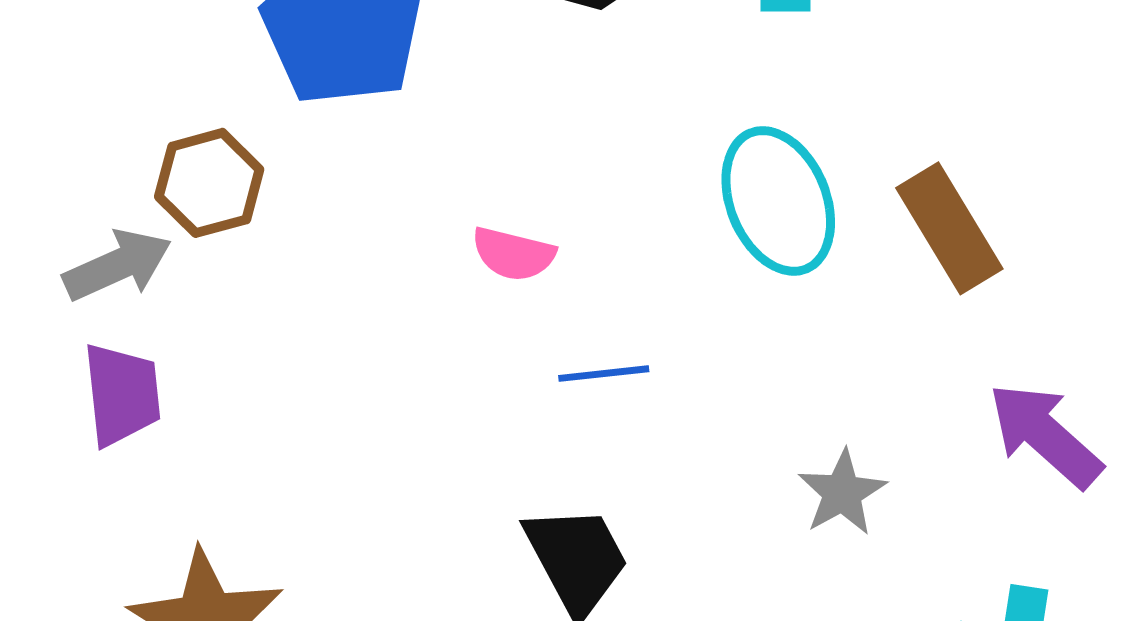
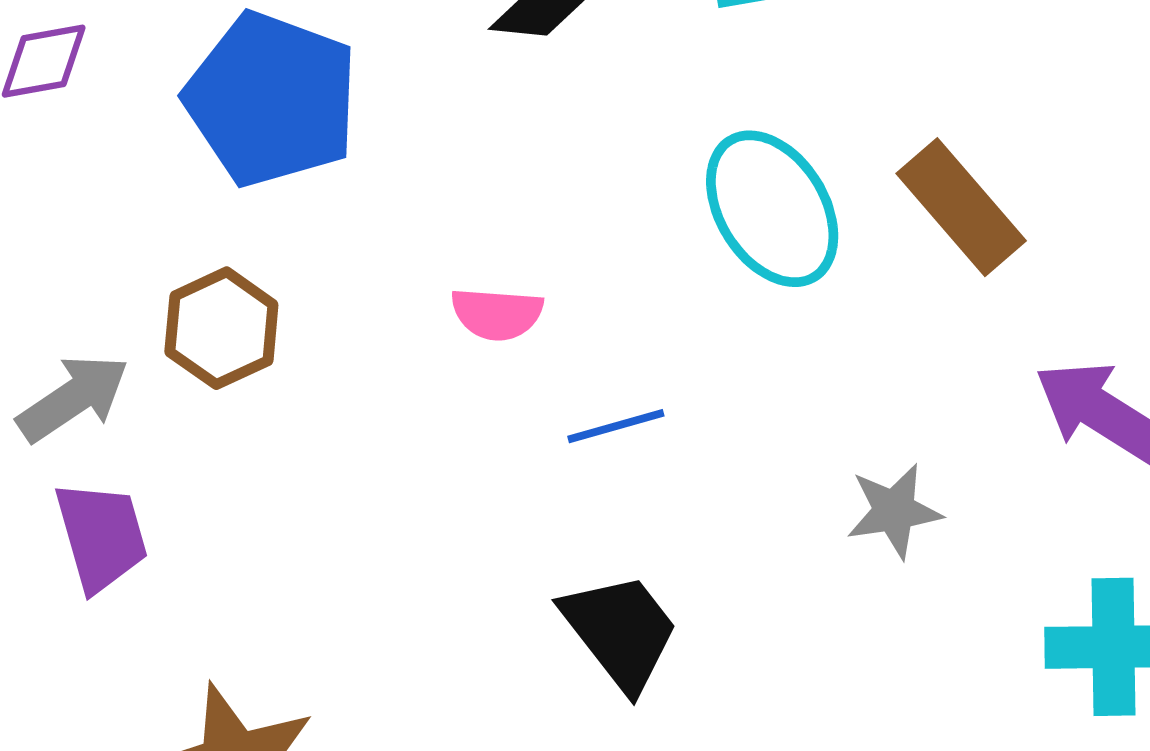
brown hexagon: (209, 183) -> (221, 328), moved
gray star: (842, 493) -> (894, 511), turned 30

